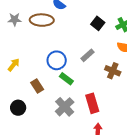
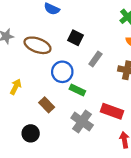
brown ellipse: (42, 20) -> (37, 45), moved, turned 30
black square: (98, 23) -> (76, 38), moved
red rectangle: (92, 103) -> (112, 111), turned -42

